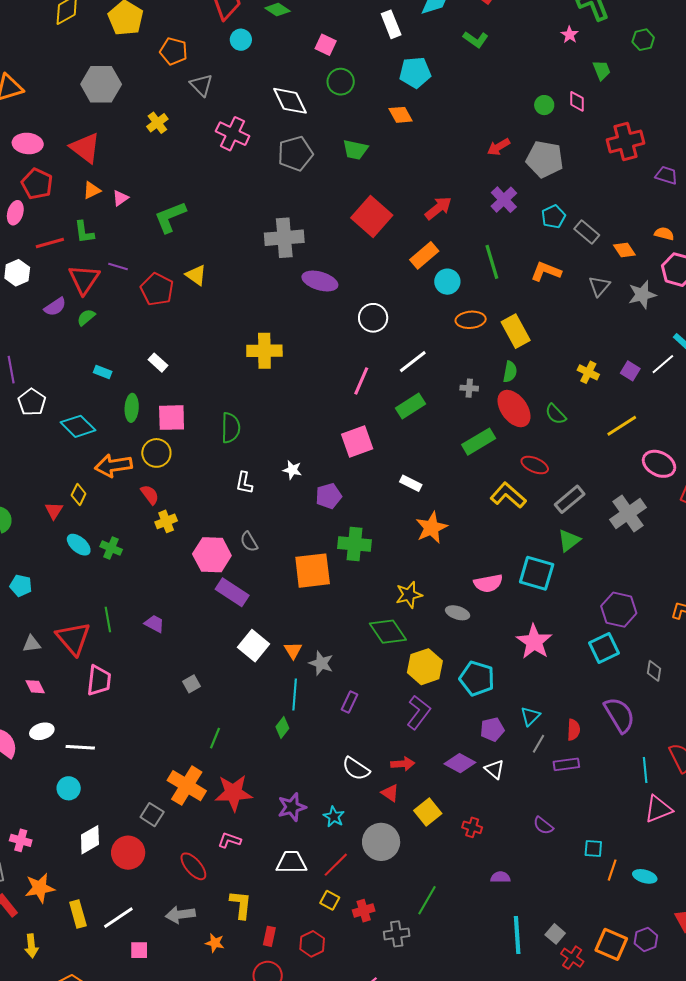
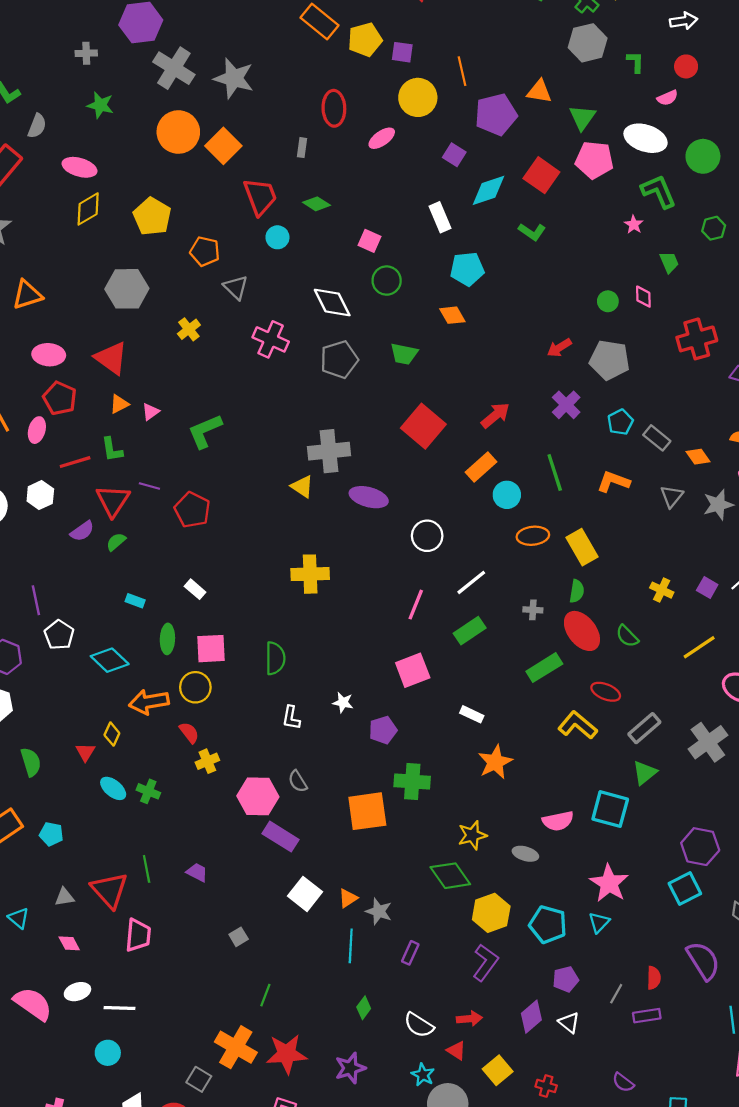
yellow triangle: (196, 275) -> (302, 487), moved
orange triangle: (293, 650) -> (348, 898), turned 30
cyan triangle: (530, 716) -> (599, 922), moved
green diamond: (282, 728) -> (364, 1008), moved
purple diamond: (460, 763) -> (531, 1017), turned -68
cyan star: (334, 817) -> (423, 1075), moved

